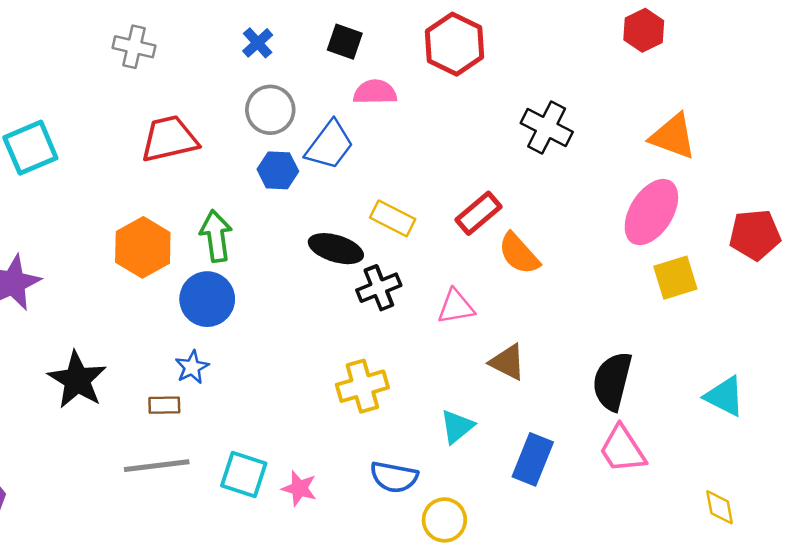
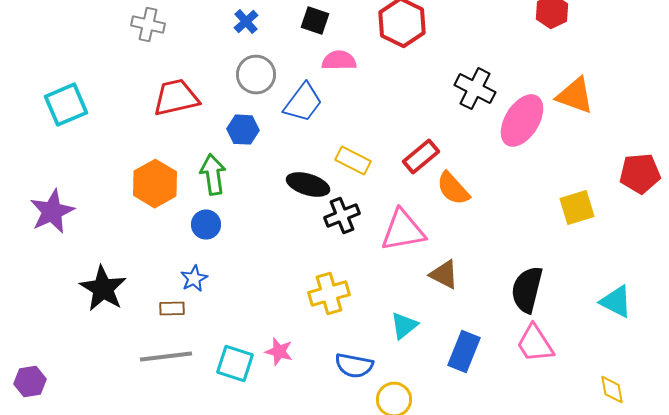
blue hexagon: (278, 170) -> (243, 130), moved
pink ellipse: (651, 212) -> (522, 121), moved
blue circle: (207, 299) -> (206, 225), size x0.7
pink triangle: (456, 307) -> (403, 231), size x1.5
pink star: (299, 488) -> (279, 352), moved

